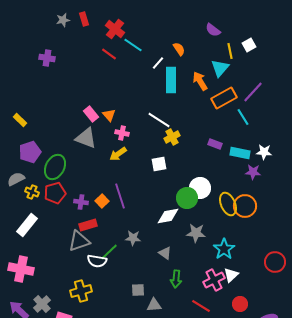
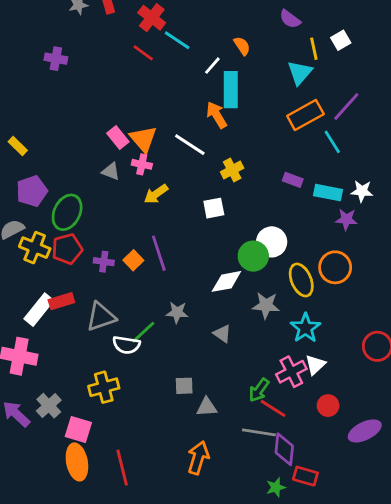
orange arrow: (200, 81) -> (217, 115), moved
orange triangle: (109, 115) -> (143, 139), size x1.5
white line: (159, 120) -> (190, 145), moved
pink cross: (122, 133) -> (142, 164), moved
gray triangle: (86, 138) -> (111, 171), size x0.6
yellow cross: (32, 192) -> (35, 248), size x1.5
yellow ellipse: (228, 204) -> (301, 280), moved
white rectangle: (27, 225) -> (39, 310), moved
red rectangle: (88, 225) -> (61, 301), moved
green arrow: (176, 279) -> (259, 390), moved, turned 30

